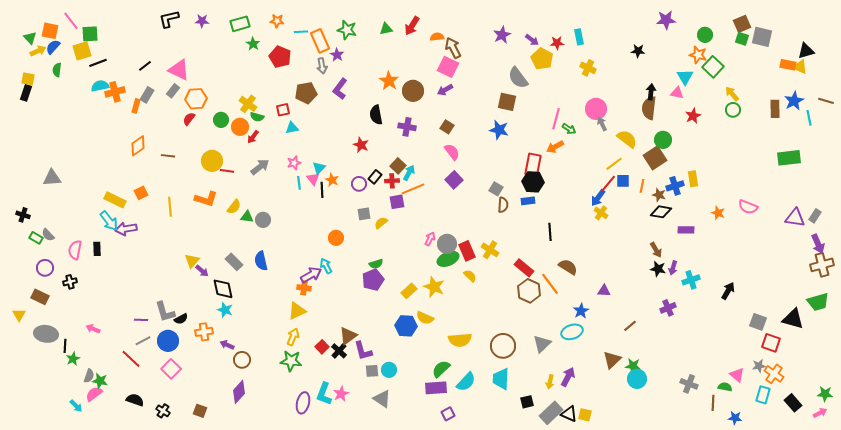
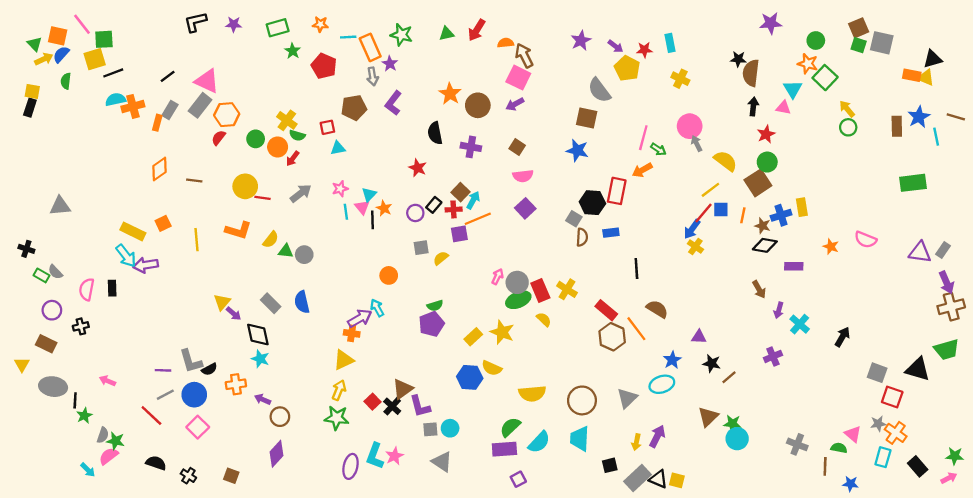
gray rectangle: (173, 91) -> (200, 105), size x1.5
brown semicircle: (649, 108) -> (751, 73), moved
red star: (693, 116) -> (766, 134), moved
pink semicircle: (452, 152) -> (523, 176), turned 120
black hexagon: (533, 182) -> (592, 203), moved
black star: (658, 269) -> (712, 363), moved
cyan cross: (691, 280) -> (800, 324), turned -30

